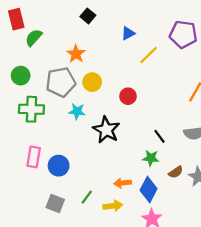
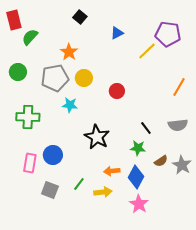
yellow line: (149, 55) -> (147, 51), moved
green cross: (31, 109) -> (28, 117), moved
black star: (106, 130) -> (97, 137), moved
pink rectangle: (34, 157) -> (30, 163), moved

